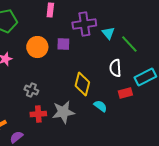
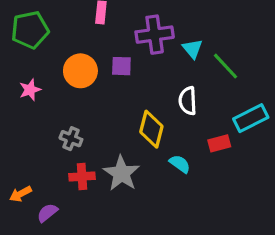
white semicircle: (115, 68) -> (188, 101), moved
gray star: (63, 112) -> (121, 173), turned -30

